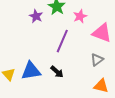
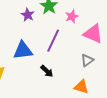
blue triangle: (31, 71) -> (23, 50), moved
orange triangle: (101, 86) -> (81, 87), moved

